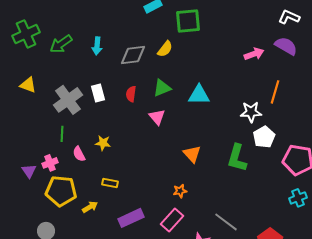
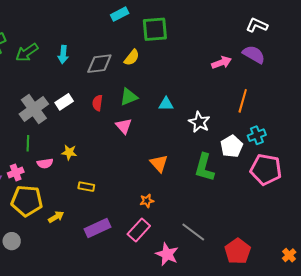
white rectangle: (98, 93) -> (64, 102), turned 72
cyan triangle: (199, 95) -> (166, 104), size x0.7
white star: (251, 112) -> (199, 122), moved, turned 30
pink semicircle: (79, 154) -> (45, 163), turned -70
yellow rectangle: (110, 183) -> (86, 187), moved
cyan cross: (298, 198) -> (257, 135), moved

